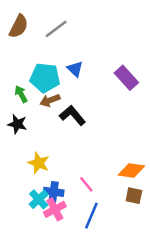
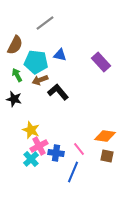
brown semicircle: (19, 26) -> (15, 45), moved
blue triangle: (75, 69) -> (60, 55), turned -32
pink line: (86, 184) -> (79, 149), moved
blue cross: (54, 192) -> (56, 153), moved
pink cross: (55, 209) -> (39, 146), moved

